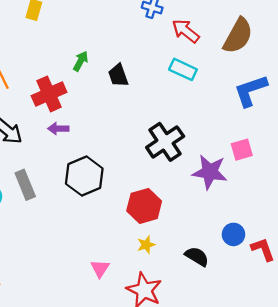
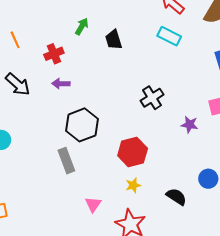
red cross: (49, 94) -> (54, 54), size x0.7
black cross: (165, 142) -> (152, 98), size x0.7
purple star: (210, 172) -> (190, 125), size x0.6
gray rectangle: (25, 185) -> (66, 161), moved

